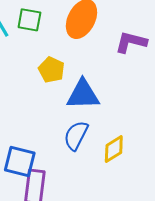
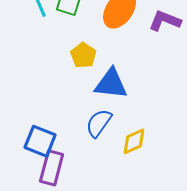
purple L-shape: (131, 42) -> (165, 21), moved

